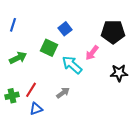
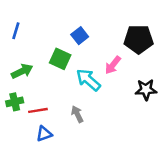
red line: (31, 90) -> (38, 110), turned 49
gray arrow: (63, 93) -> (77, 114), turned -80
green cross: (12, 96) -> (15, 102), moved

